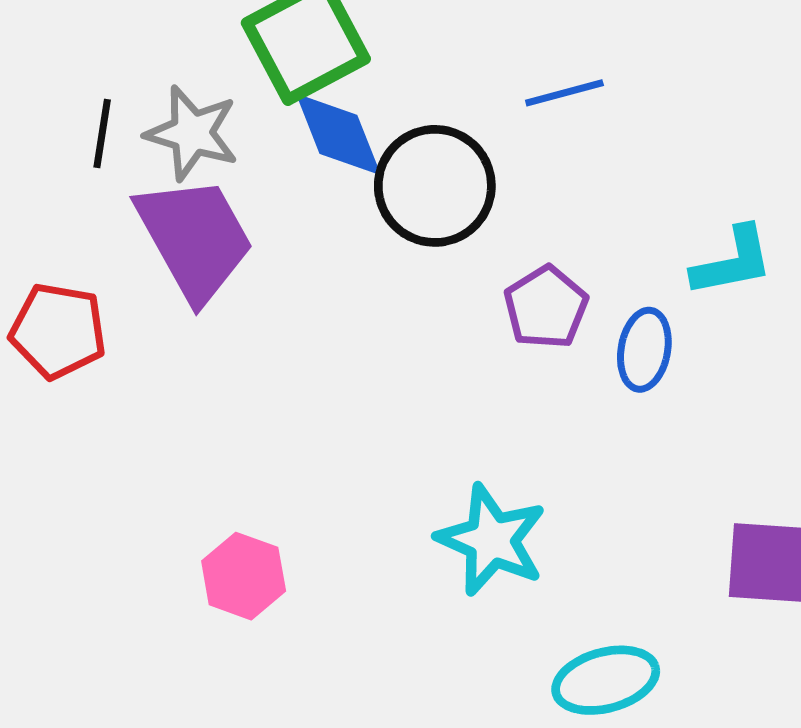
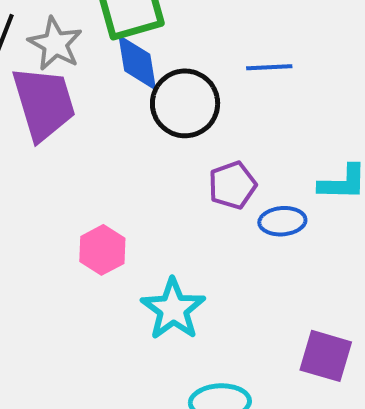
blue ellipse: (644, 350) -> (282, 221), turned 63
pink hexagon: (244, 576) -> (102, 250), moved

